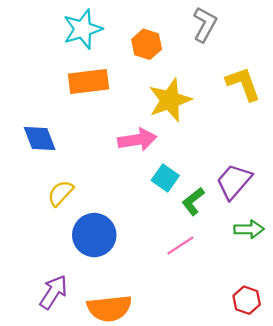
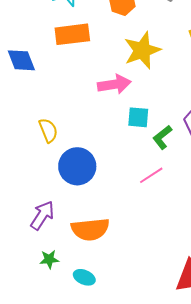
blue diamond: (40, 138) -> (21, 60), moved
cyan square: (165, 178) -> (138, 117), turned -30
yellow semicircle: (61, 193) -> (48, 130), turned 115

